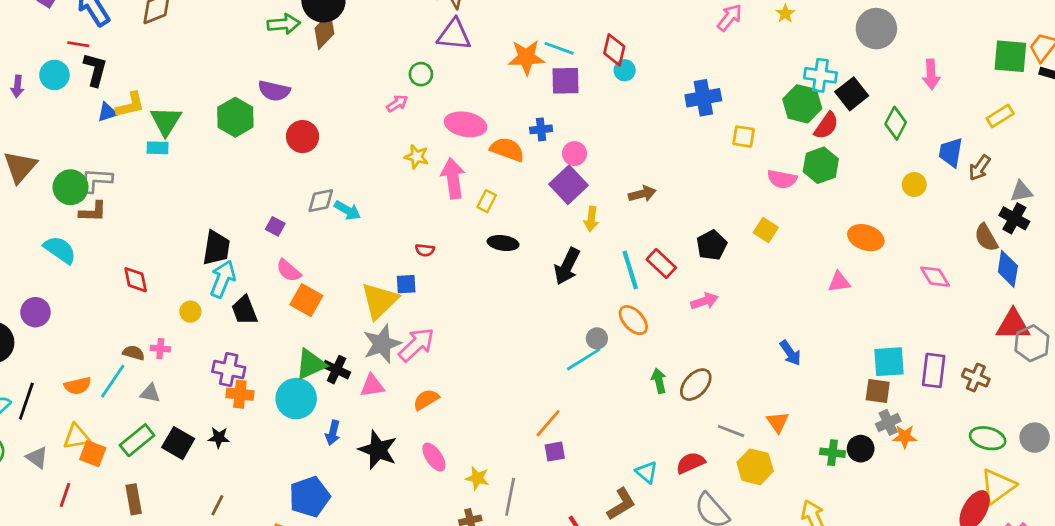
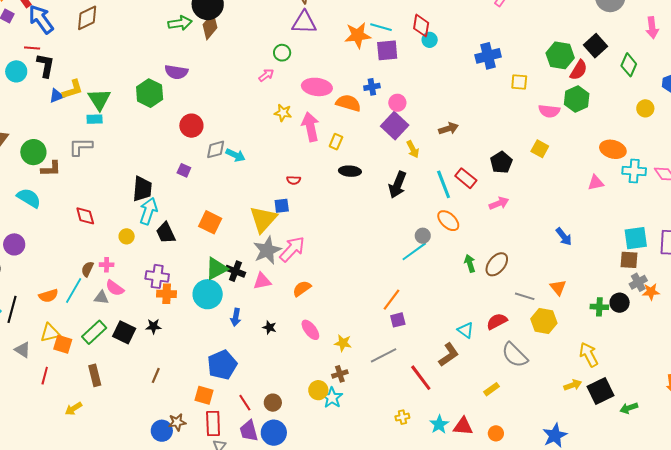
cyan cross: (820, 75) -> (634, 171), moved
red circle: (303, 137) -> (191, 126), moved
gray L-shape: (96, 180) -> (81, 147), moved
yellow arrow: (591, 219) -> (413, 149), turned -30
pink semicircle: (289, 271) -> (115, 288), moved
brown semicircle: (134, 353) -> (87, 269), turned -77
black star: (378, 450) -> (269, 327), size x0.5
gray line: (510, 497) -> (384, 355), moved, turned 56

